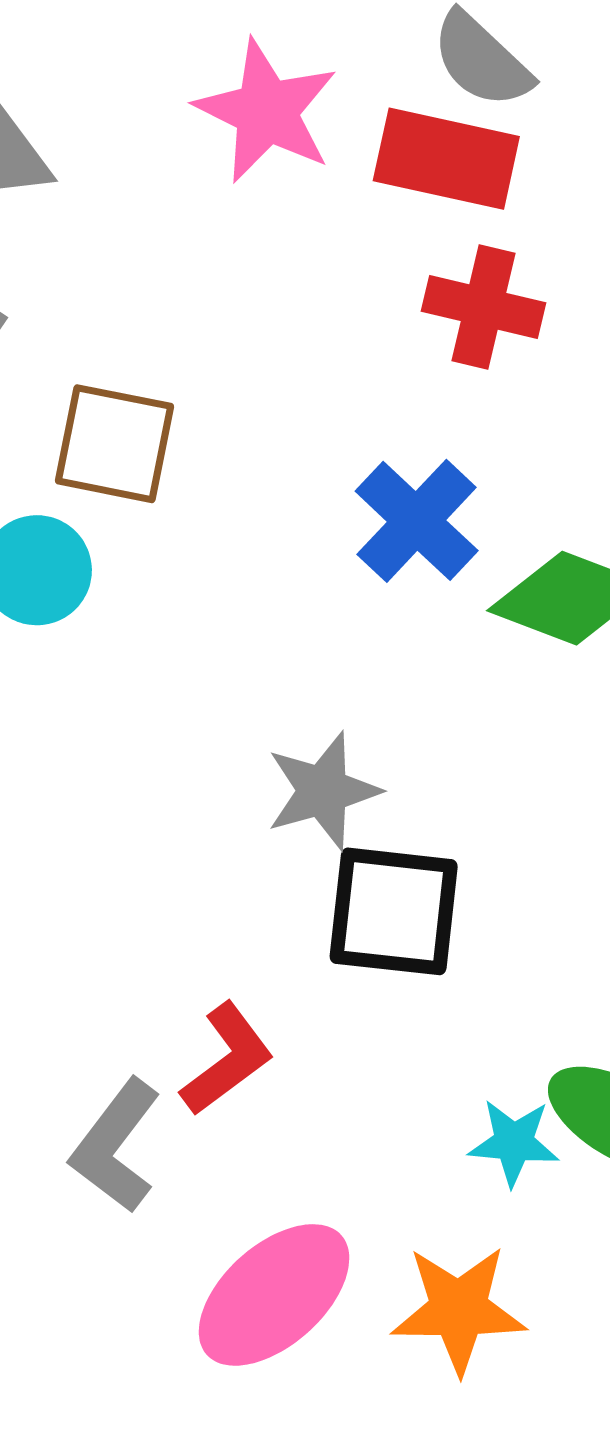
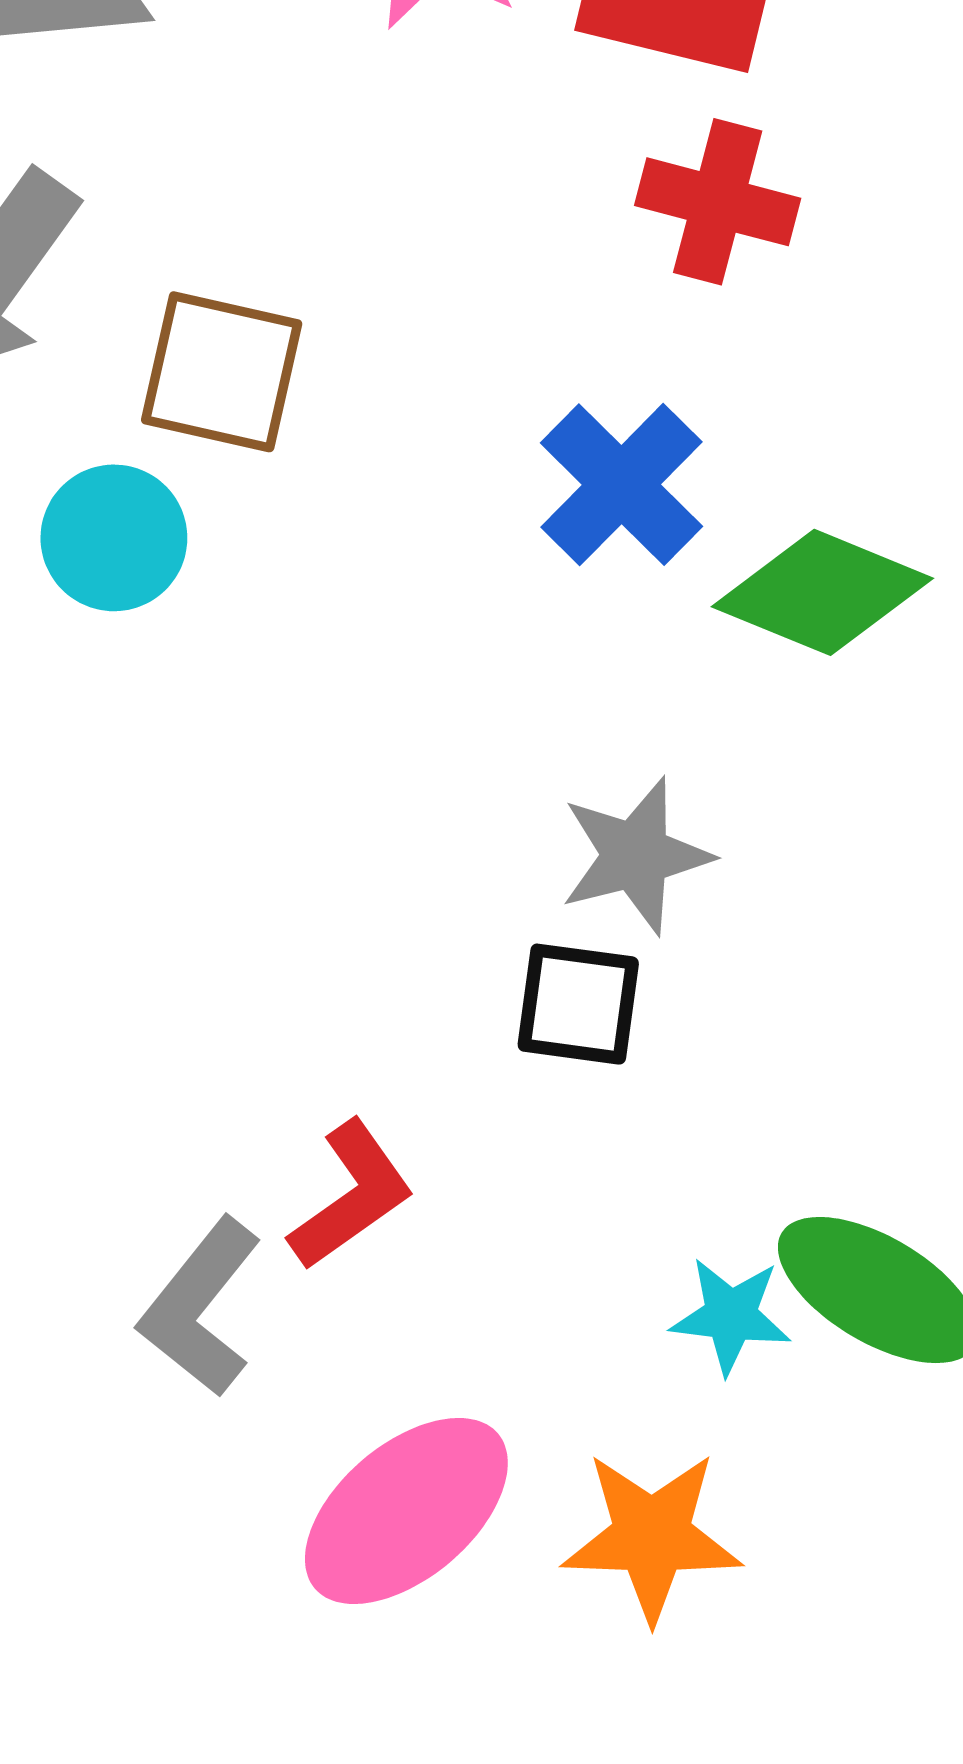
gray star: (323, 791) -> (636, 856), moved
black square: (394, 911) -> (578, 1004), size x0.7

